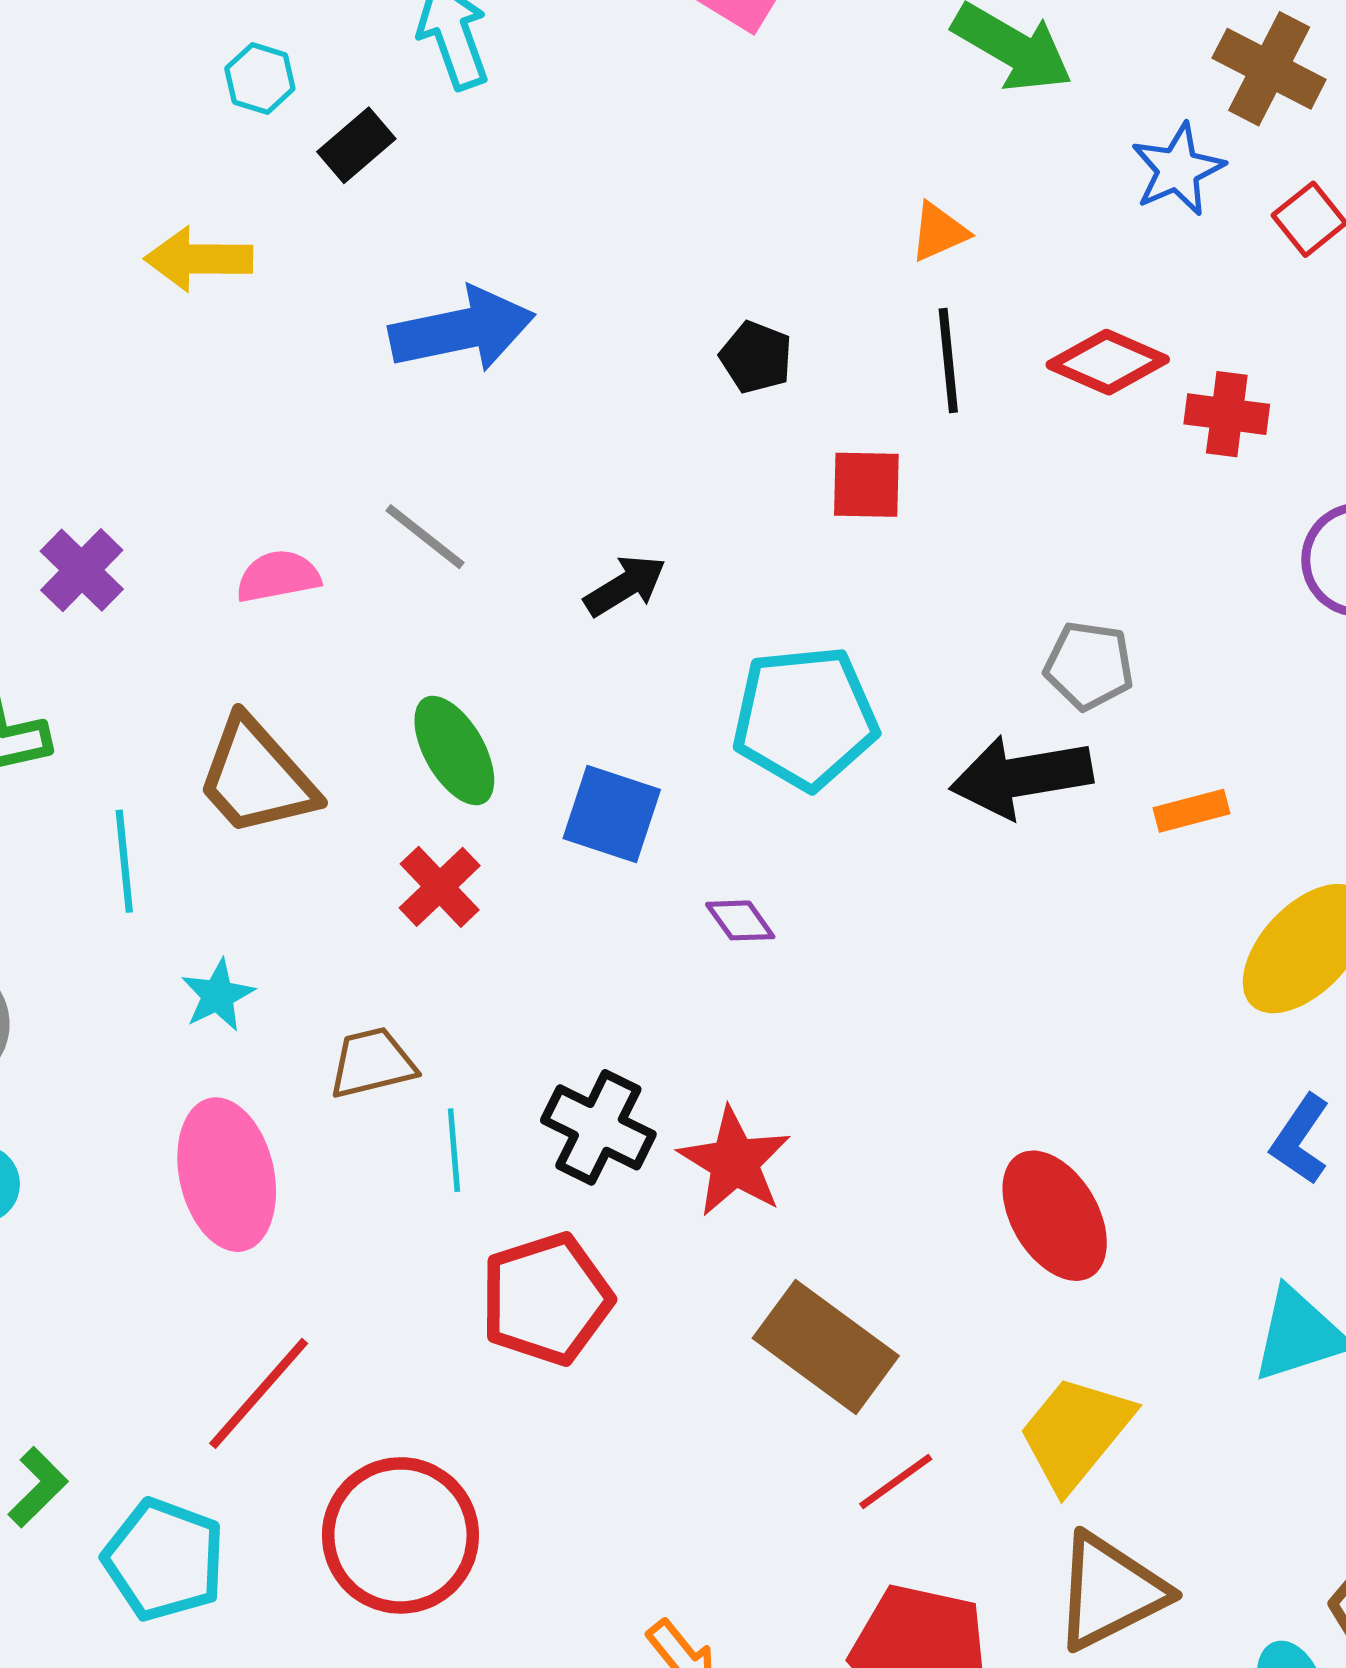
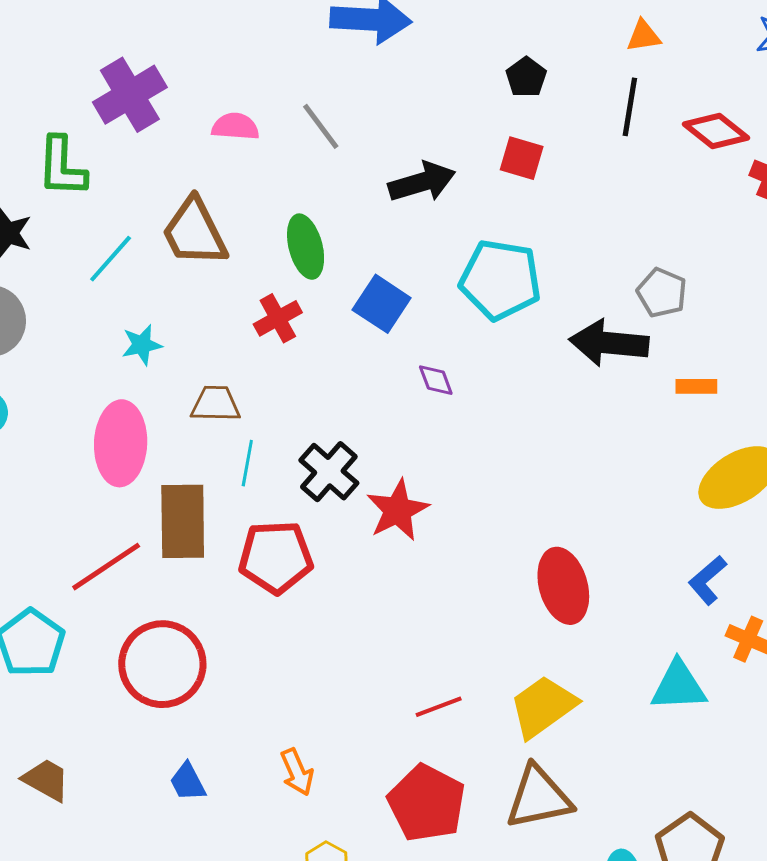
red square: (866, 485) -> (522, 158), moved
purple cross: (82, 570) -> (130, 95), size x1.5
black arrow: (625, 586) -> (422, 182), size x1.4
cyan line: (124, 861) -> (111, 259), turned 32
brown rectangle: (826, 1347) -> (183, 521), moved, turned 38

